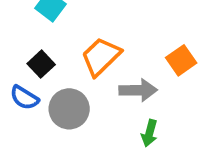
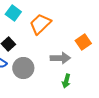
orange trapezoid: (101, 57) -> (40, 24), moved

